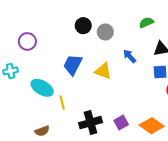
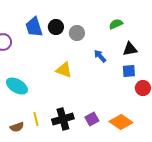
blue trapezoid: (73, 65) -> (34, 27), moved, turned -45
yellow triangle: (103, 71) -> (64, 70), moved
yellow line: (62, 103) -> (36, 119), moved

